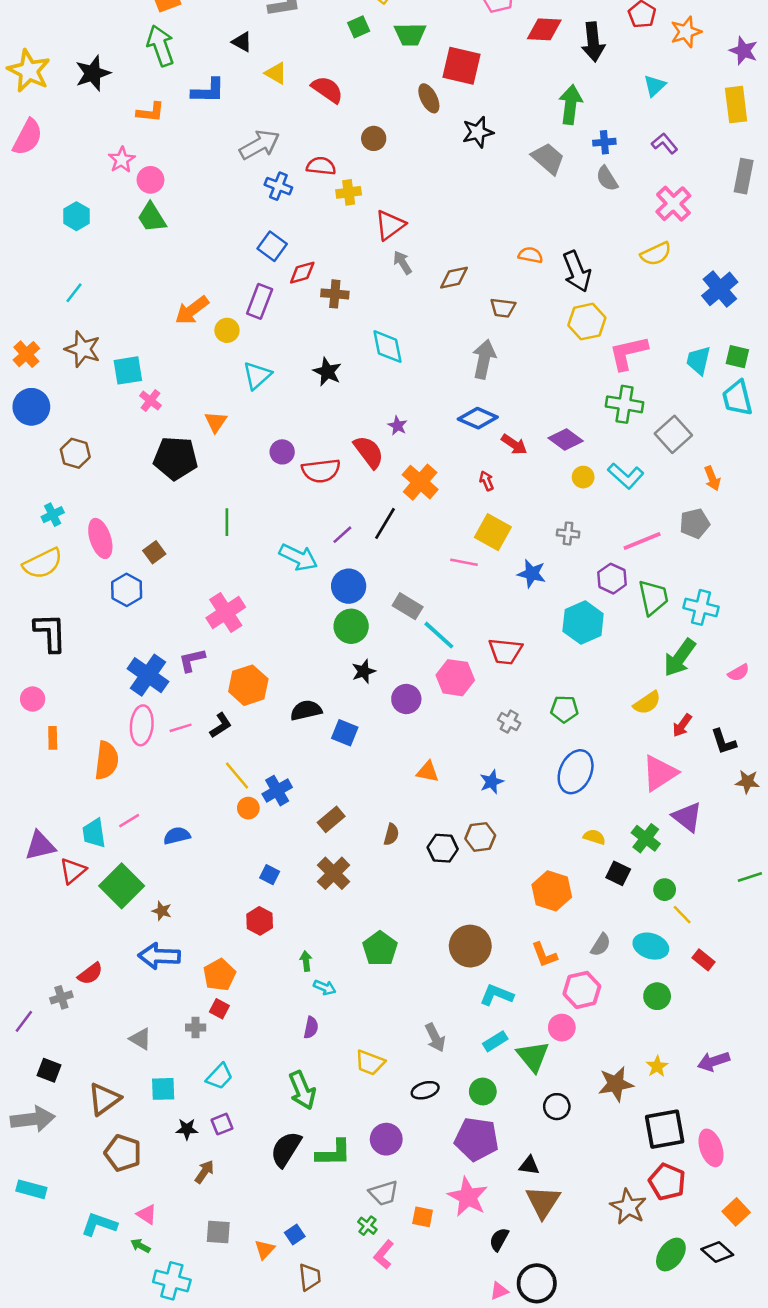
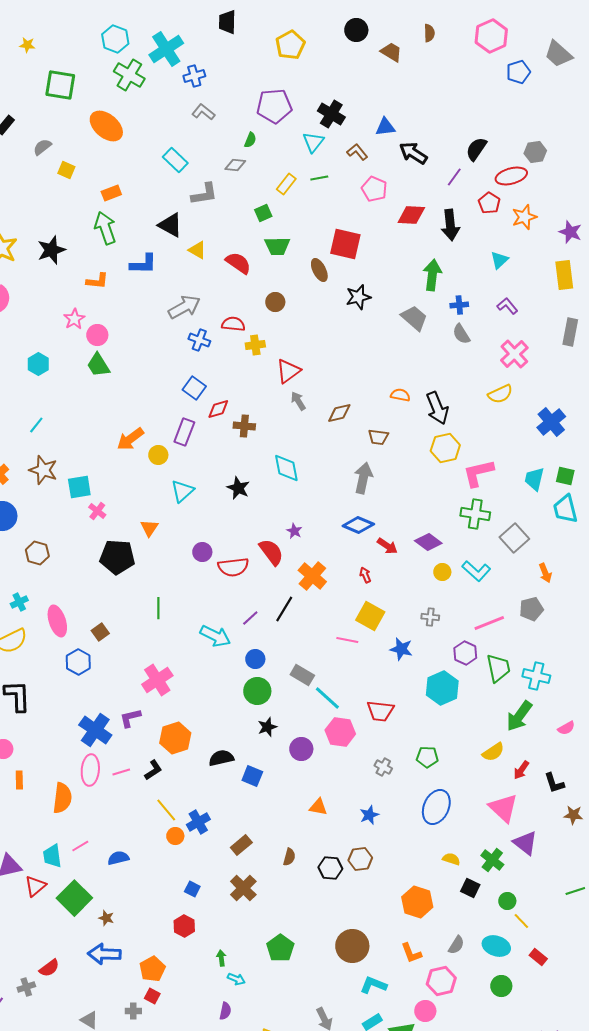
green trapezoid: (410, 34) -> (277, 246), moved
black triangle: (242, 42) -> (170, 225), size x1.5
blue circle: (349, 586) -> (255, 659), size x0.7
pink triangle: (660, 773) -> (503, 808), turned -44

